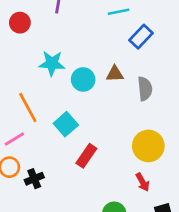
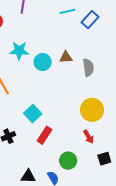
blue rectangle: (141, 37) -> (90, 20), moved
cyan square: (66, 124) -> (33, 114), moved
red rectangle: (86, 156) -> (45, 135), moved

